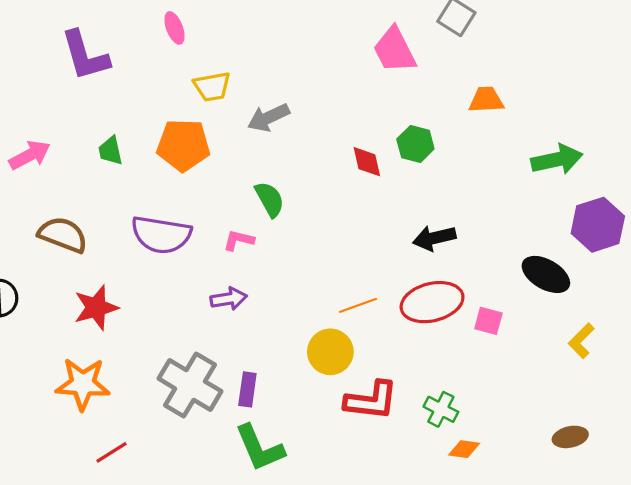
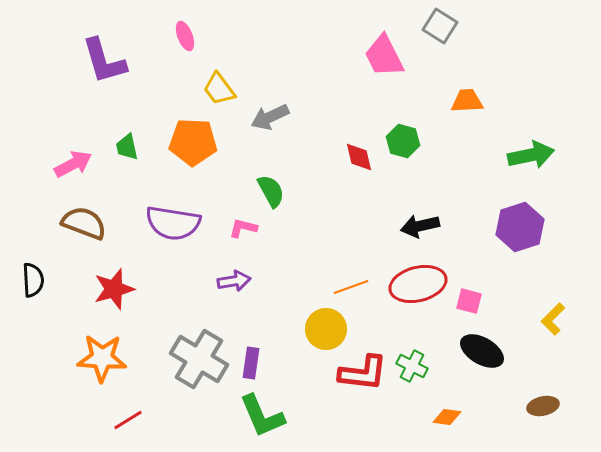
yellow trapezoid: (212, 87) -> (219, 89), turned 63
pink arrow: (30, 155) -> (73, 164), moved
purple hexagon: (598, 225) -> (520, 227), moved
black ellipse: (546, 274) -> (482, 351), moved
green cross: (441, 409) -> (412, 366), moved

